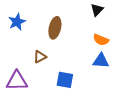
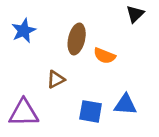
orange semicircle: (101, 40) -> (104, 56), moved
blue triangle: (101, 61) -> (125, 104), moved

